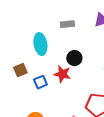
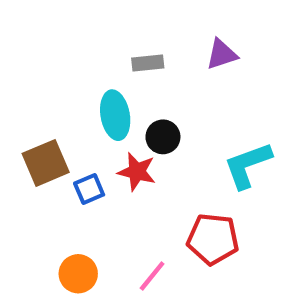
cyan ellipse: (40, 44) -> (115, 115), moved
brown square: (20, 70) -> (46, 163), size x1.5

